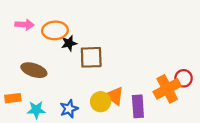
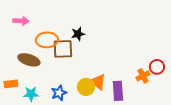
orange ellipse: (55, 30) -> (47, 40), moved
black star: (69, 43) -> (78, 34), moved
brown square: (91, 57) -> (63, 49), moved
orange cross: (167, 89) -> (143, 76), size x0.6

